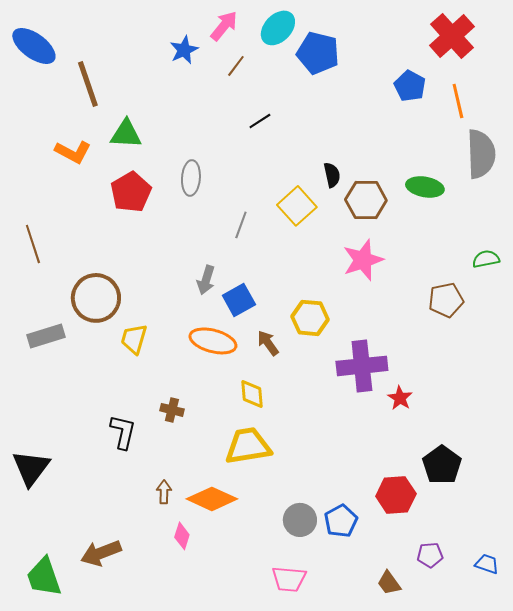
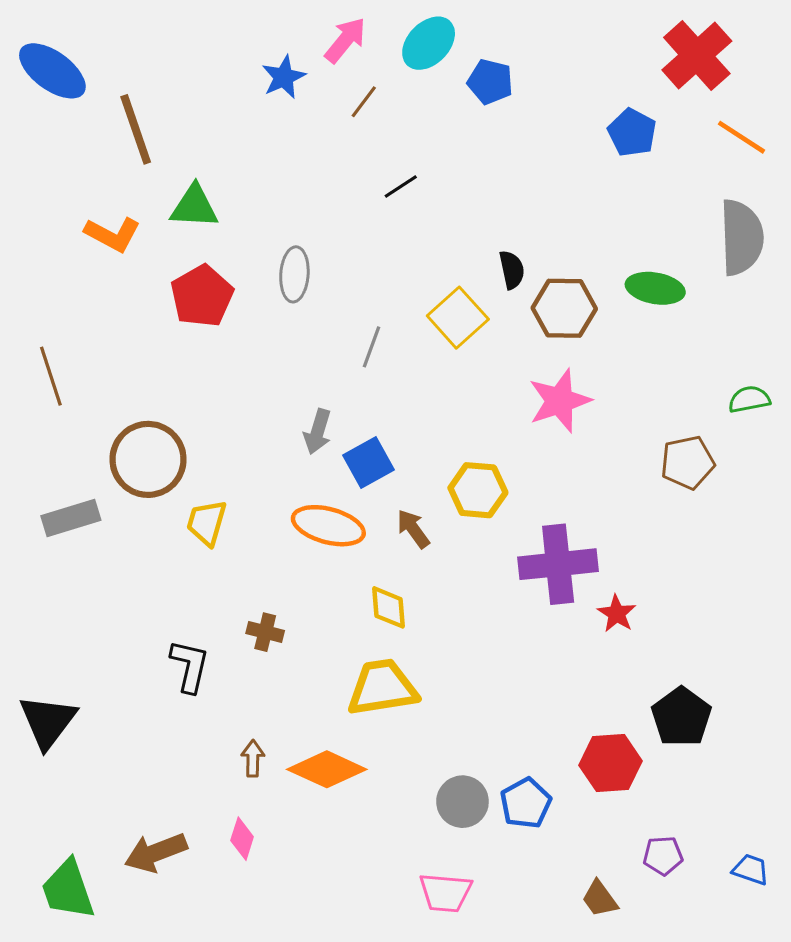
blue pentagon: (318, 53) -> (490, 82), size x0.7
orange line: (458, 101) -> (742, 137), moved, turned -44
pink diamond: (182, 536) -> (242, 839), moved

